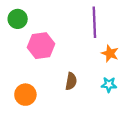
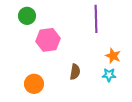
orange star: (110, 53) -> (113, 56), moved

